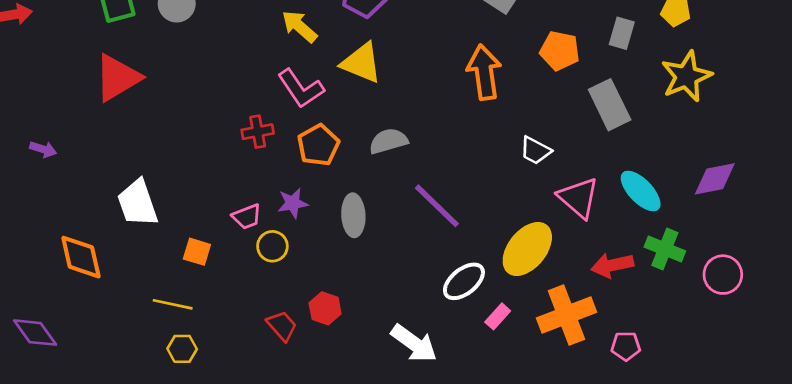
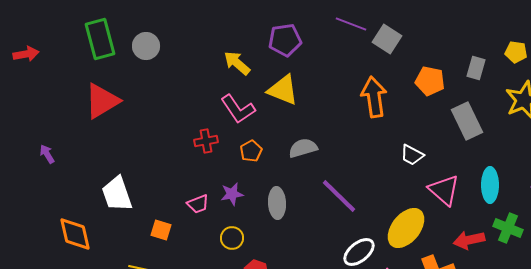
orange pentagon: (318, 145) -> (251, 151), size x0.7
purple arrow: (43, 149) -> (47, 154), turned -138
cyan ellipse: (641, 191) -> (490, 185), turned 44
yellow circle: (272, 246) -> (232, 238), moved

